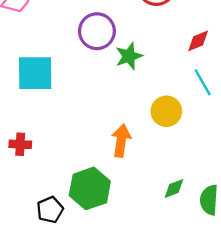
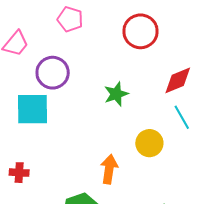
purple circle: (97, 31) -> (53, 73), moved
red diamond: (198, 41) -> (178, 80), size x1.4

